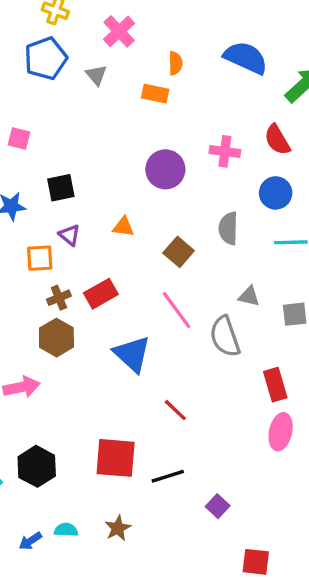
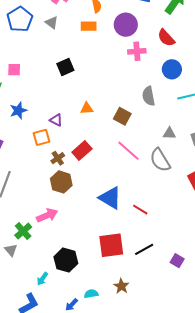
purple circle: (165, 169) -> (126, 25), moved
black square: (61, 188) -> (65, 67), moved
blue triangle: (132, 354) -> (110, 198), moved

